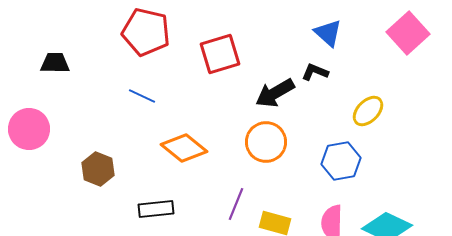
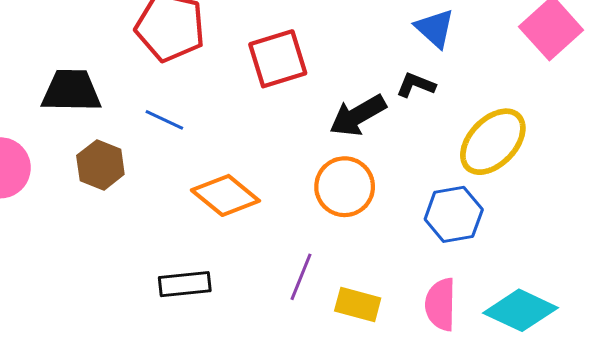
black trapezoid: (55, 63) -> (71, 91), moved, size x1.4
yellow ellipse: (368, 111) -> (493, 142), size x1.5
brown hexagon: (98, 169) -> (100, 165), moved

